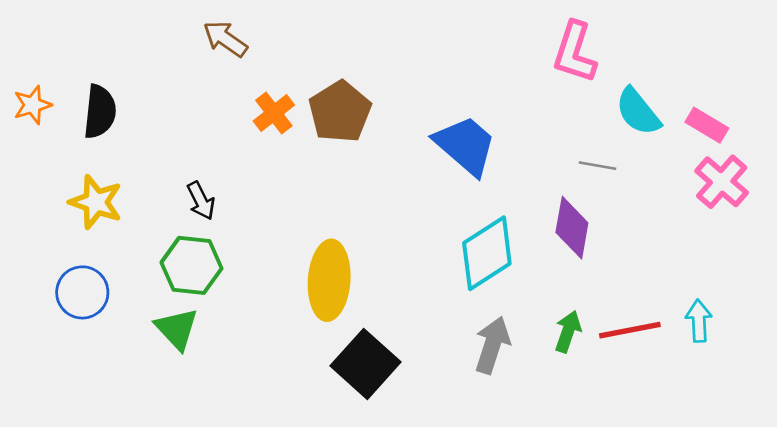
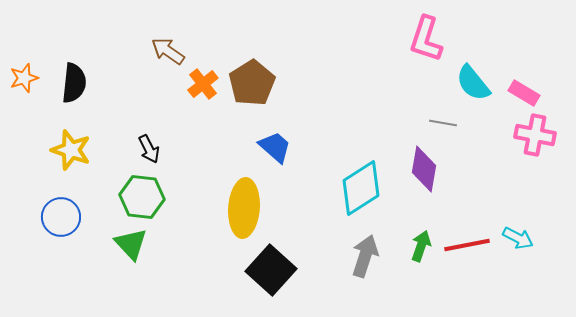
brown arrow: (225, 39) -> (168, 51), moved
blue trapezoid: (465, 145) -> (275, 147), moved, size x0.7
pink cross: (722, 182) -> (535, 135), turned -30
cyan arrow: (699, 321) -> (518, 238), turned 120

